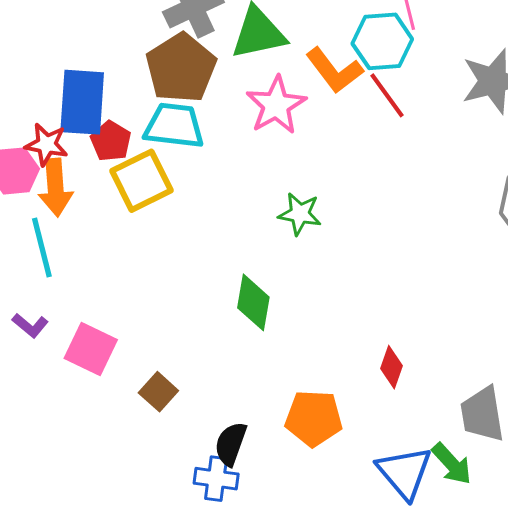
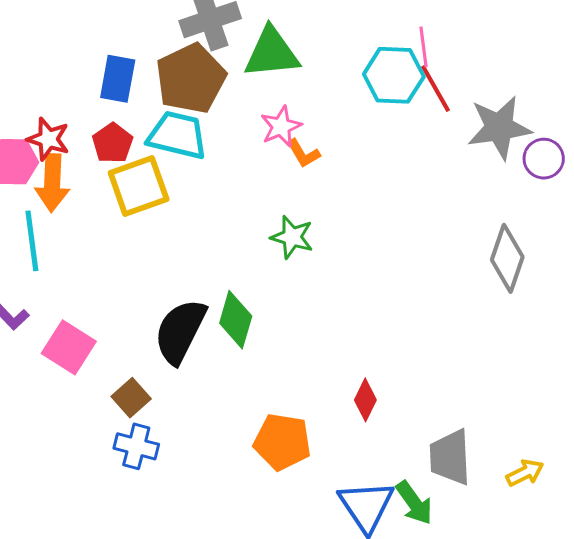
orange L-shape: (334, 70) -> (303, 153), moved, size x0.6
red line: (387, 95) -> (435, 88), moved
blue rectangle: (82, 102) -> (118, 79), moved, size x0.7
pink star: (276, 105) -> (281, 126), size x0.7
black semicircle: (231, 444) -> (180, 331), moved, size x1.5
blue cross: (216, 479) -> (136, 446), moved

